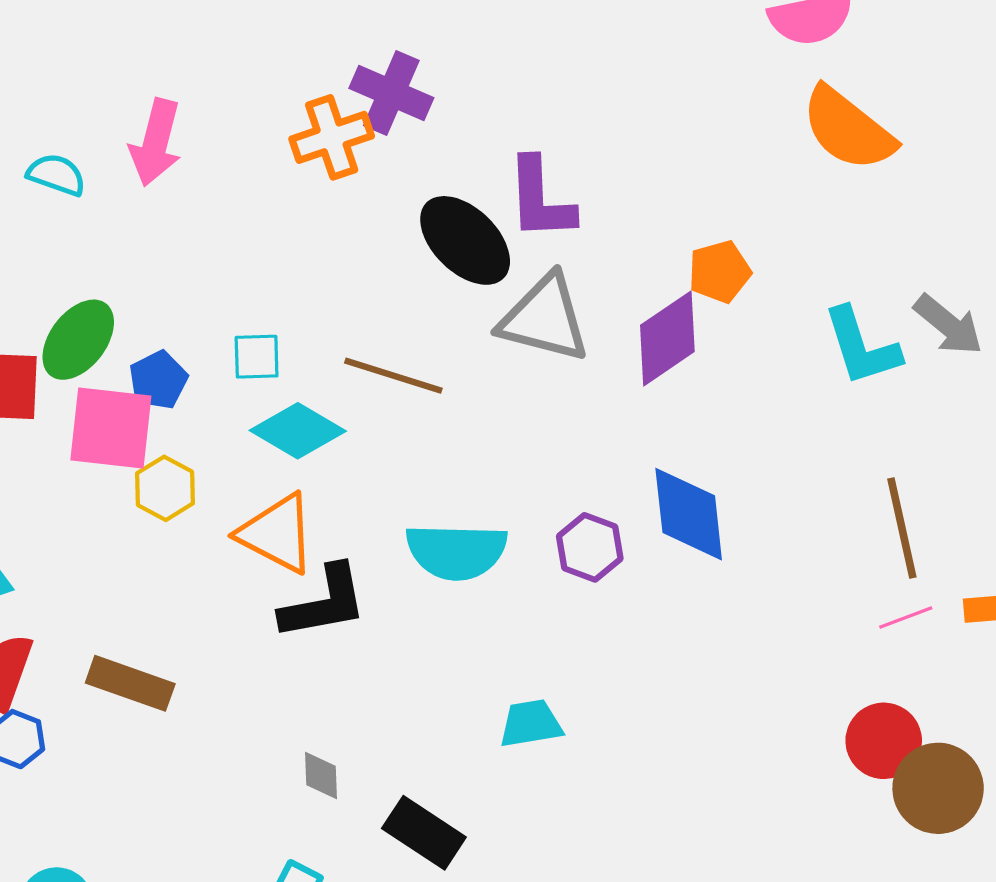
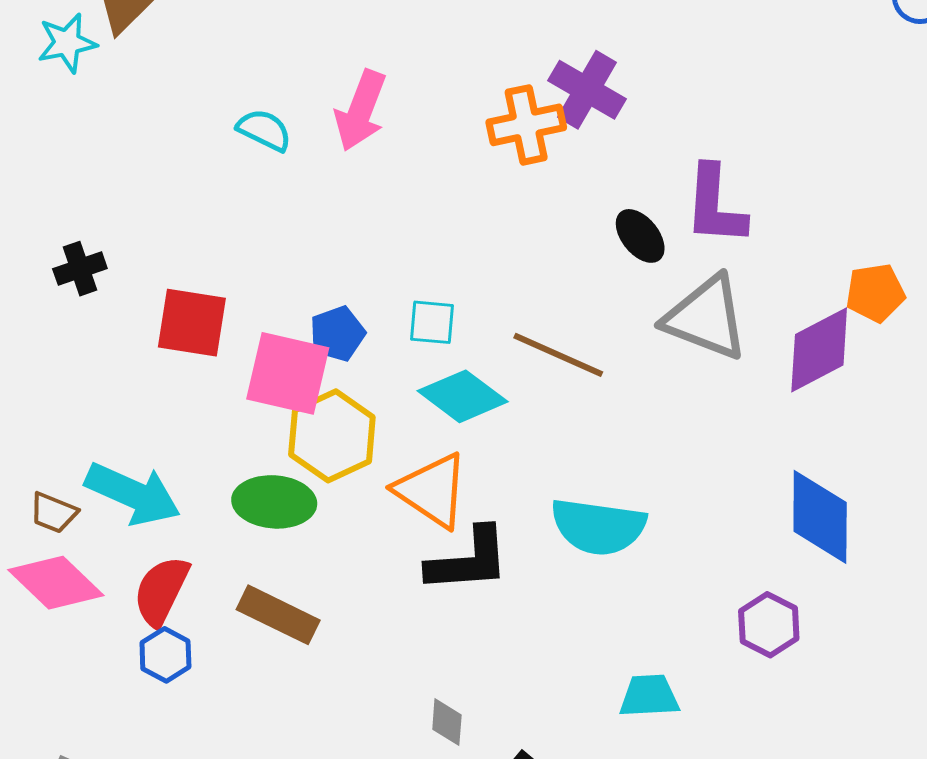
black ellipse: (465, 240) -> (640, 236), size x0.6
green ellipse: (78, 340) -> (274, 502), moved, turned 50
yellow hexagon: (165, 488) -> (332, 436), size x1.5
purple hexagon: (590, 547) -> (769, 625), moved

